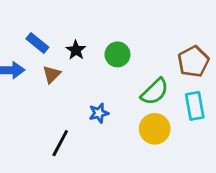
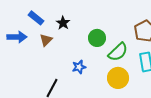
green circle: (117, 54) -> (97, 38), moved

